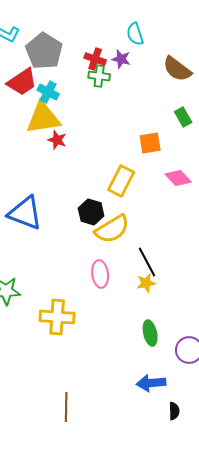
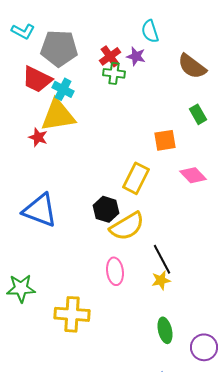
gray pentagon: (44, 51) -> (59, 48), turned -30
red cross: (95, 59) -> (110, 56), turned 35
red trapezoid: (22, 82) -> (37, 79), turned 60
red star: (57, 140) -> (38, 137), moved

